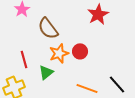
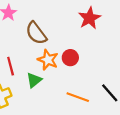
orange star: (59, 53) -> (48, 60), turned -30

